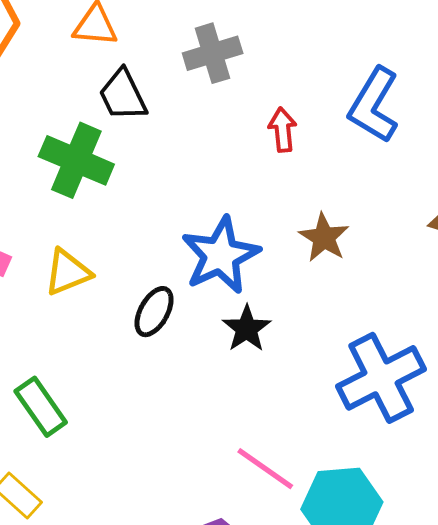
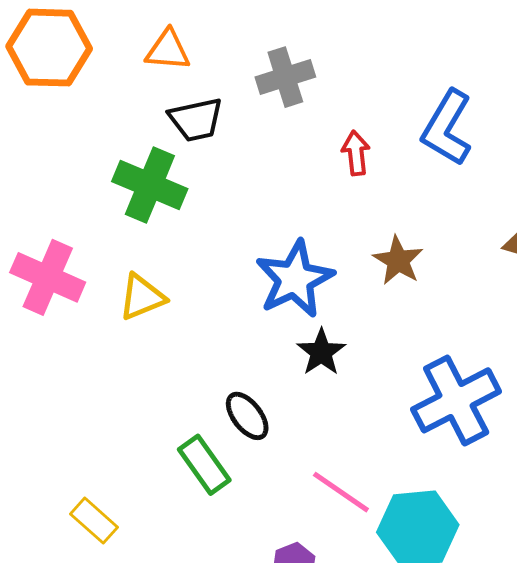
black trapezoid: (123, 95) -> (196, 120), turned -76
black ellipse: (154, 312) -> (247, 416), moved, turned -66
green rectangle: (41, 407) -> (204, 465), moved

